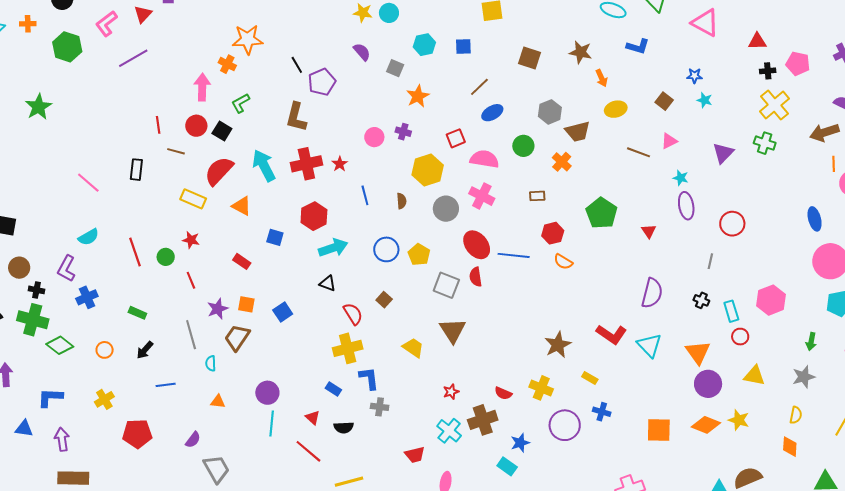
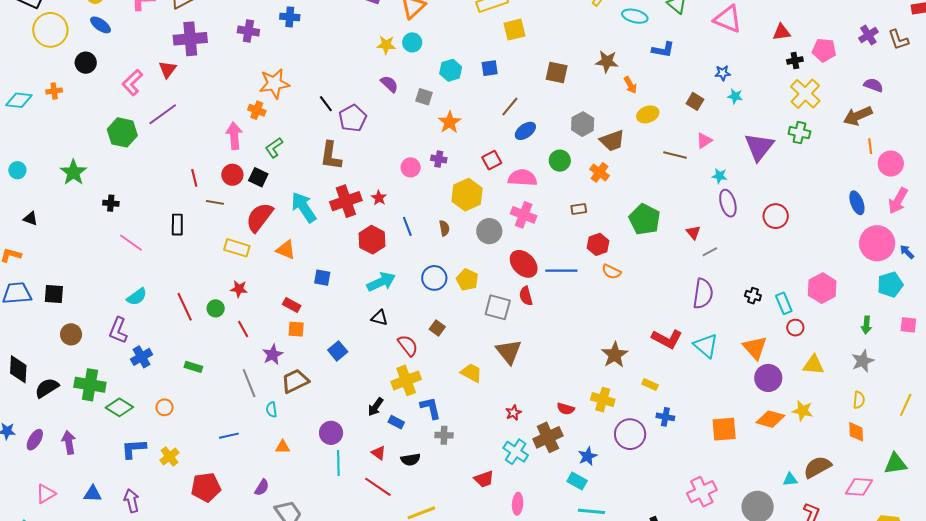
green hexagon: (67, 47) -> (122, 132), moved
purple triangle: (723, 153) -> (759, 147), size x1.4
red hexagon: (314, 216) -> (372, 240), moved
gray line: (710, 261) -> (710, 252), moved, turned 56
black cross: (36, 290) -> (111, 203), moved
orange square: (246, 304) -> (296, 329), moved
brown trapezoid: (237, 337) -> (295, 381), turned 36
black arrow: (145, 350) -> (376, 407), moved
blue L-shape: (50, 398) -> (134, 449), moved

